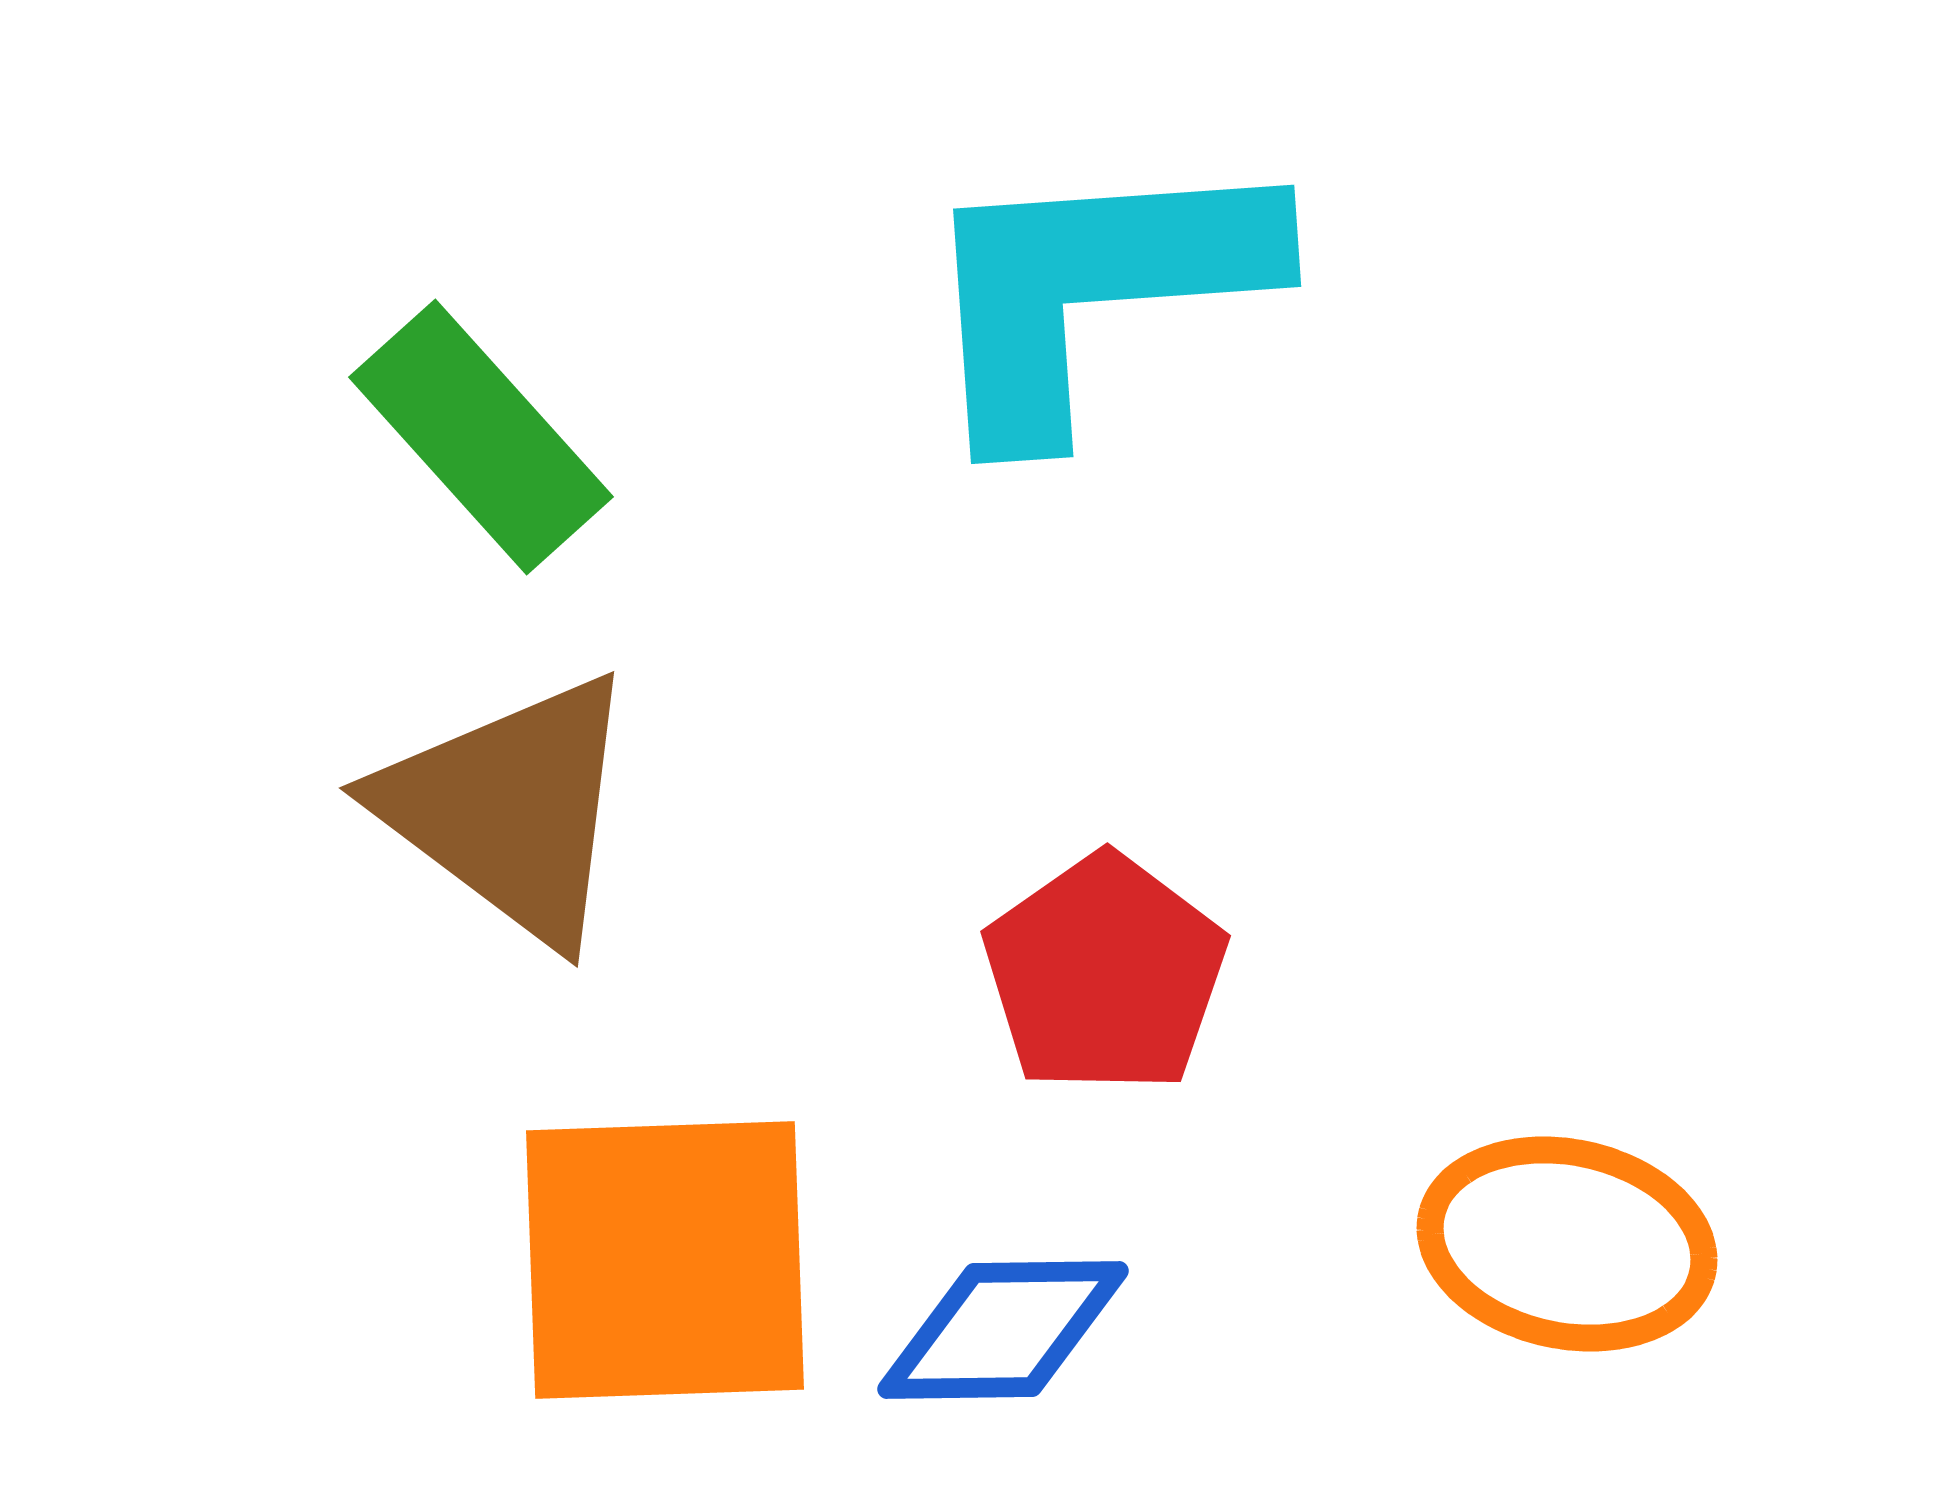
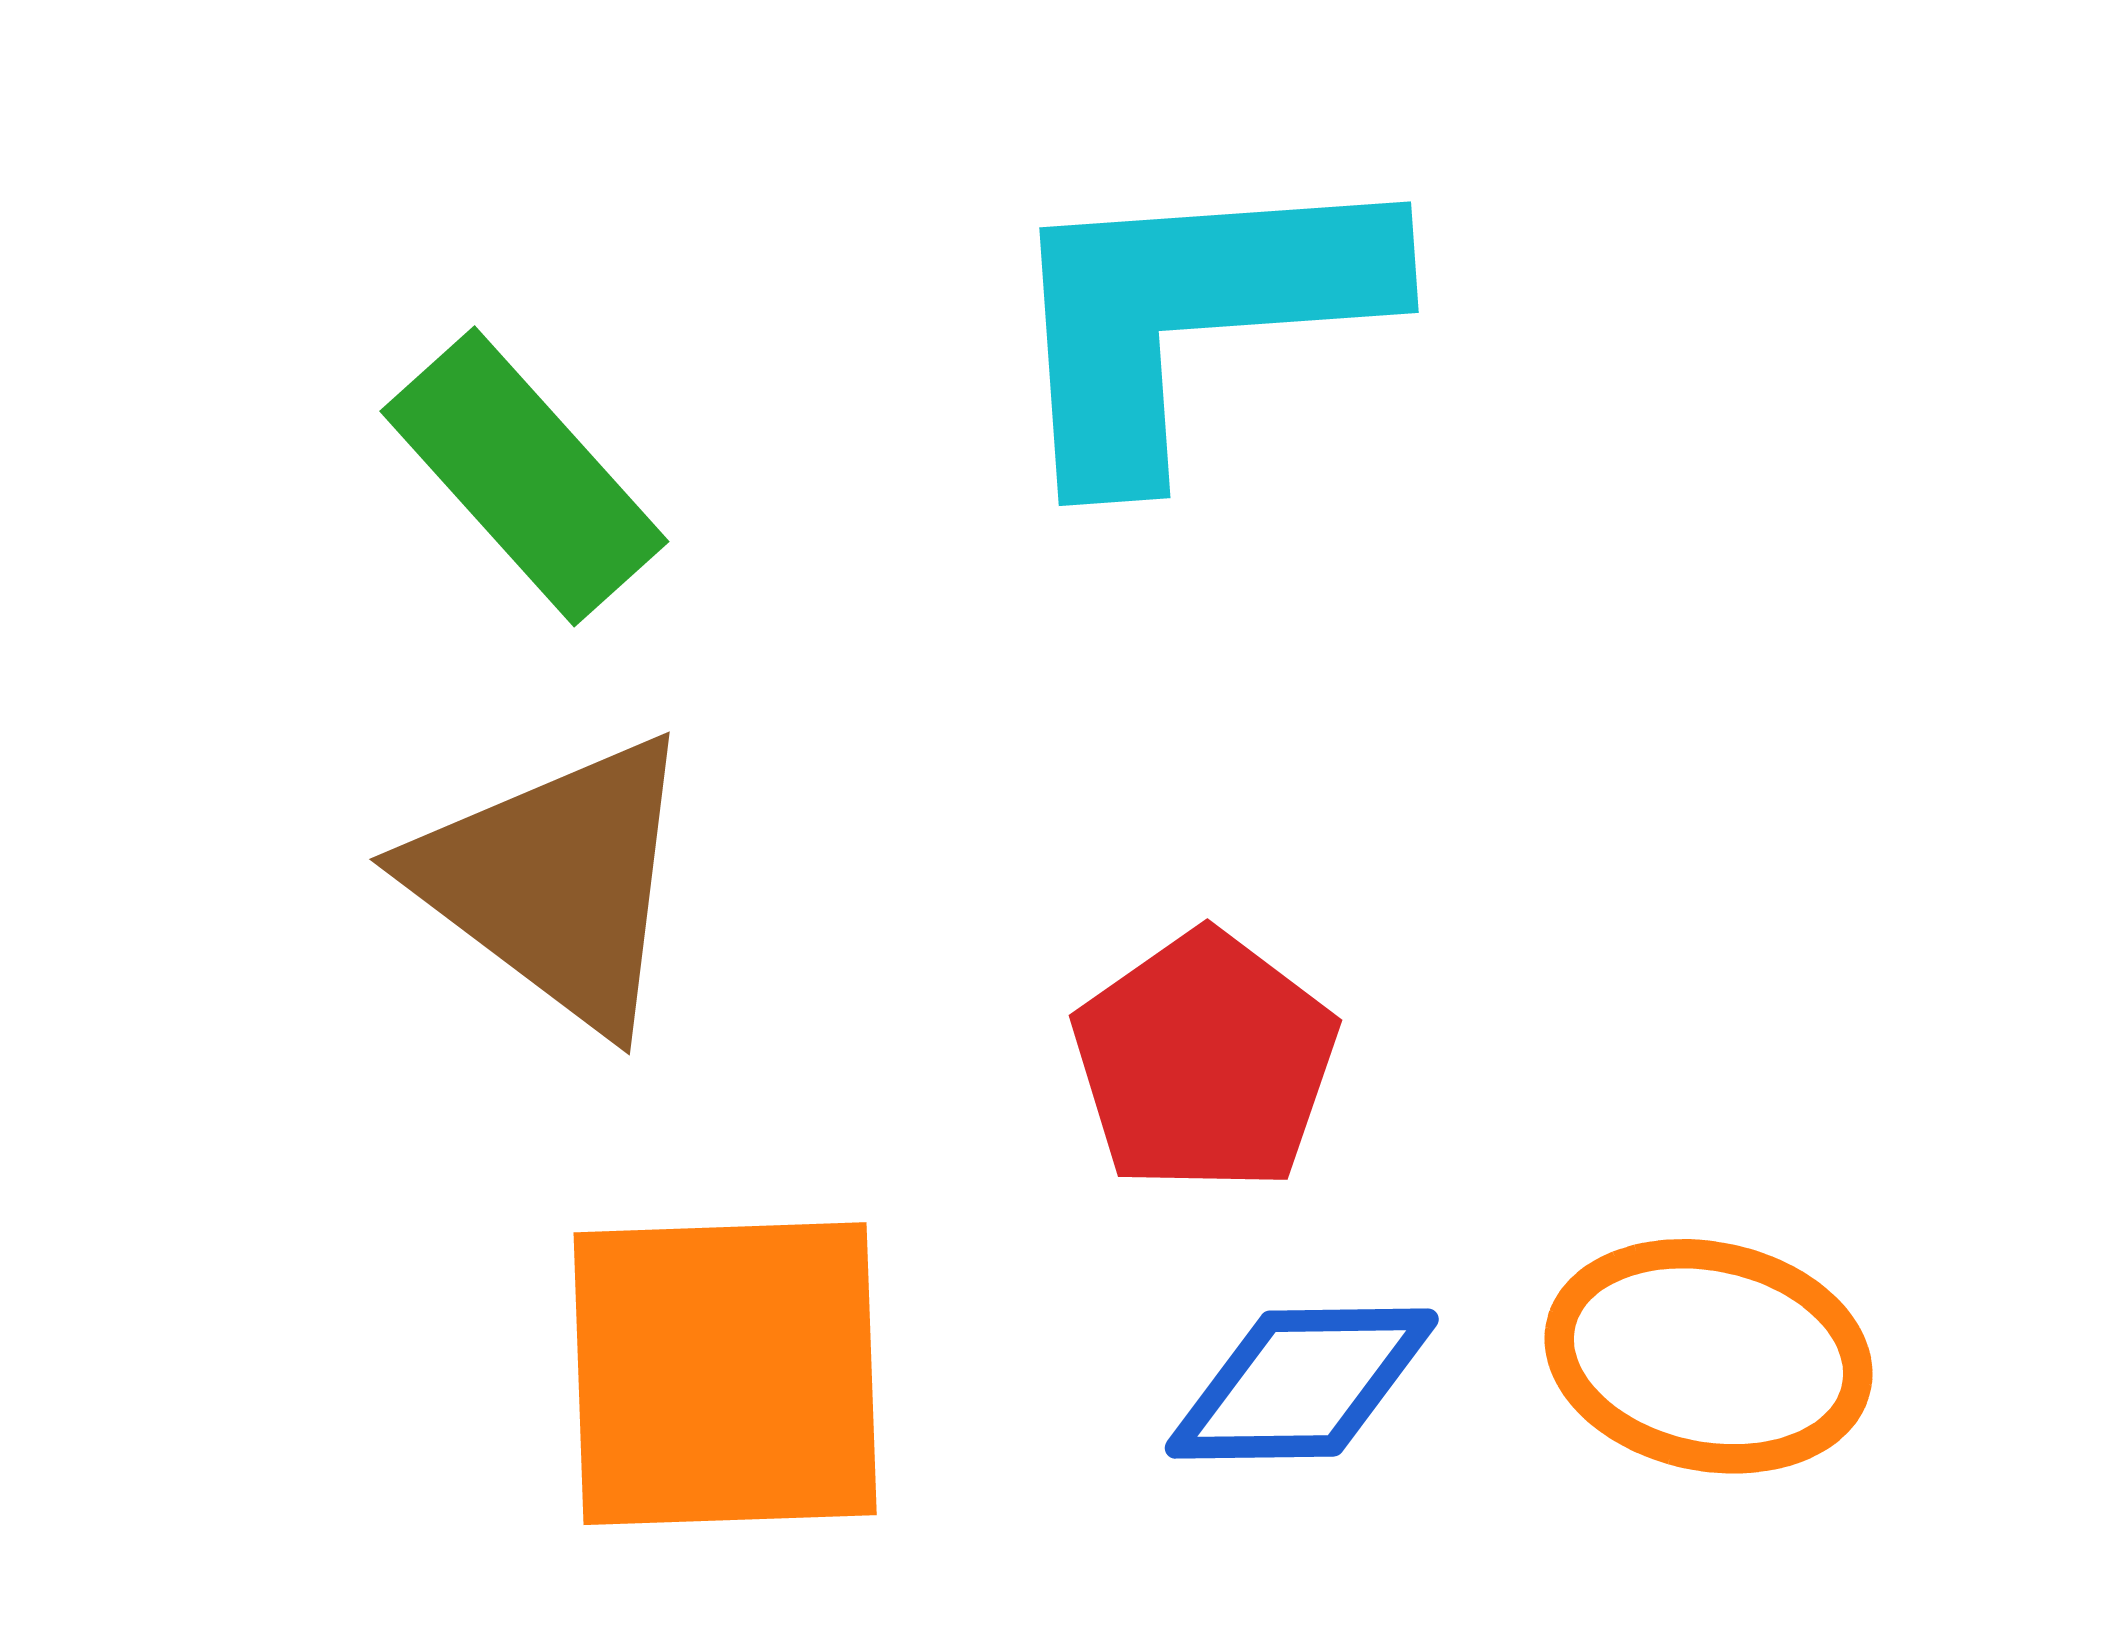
blue diamond: (1003, 1330) -> (1302, 1384), moved

